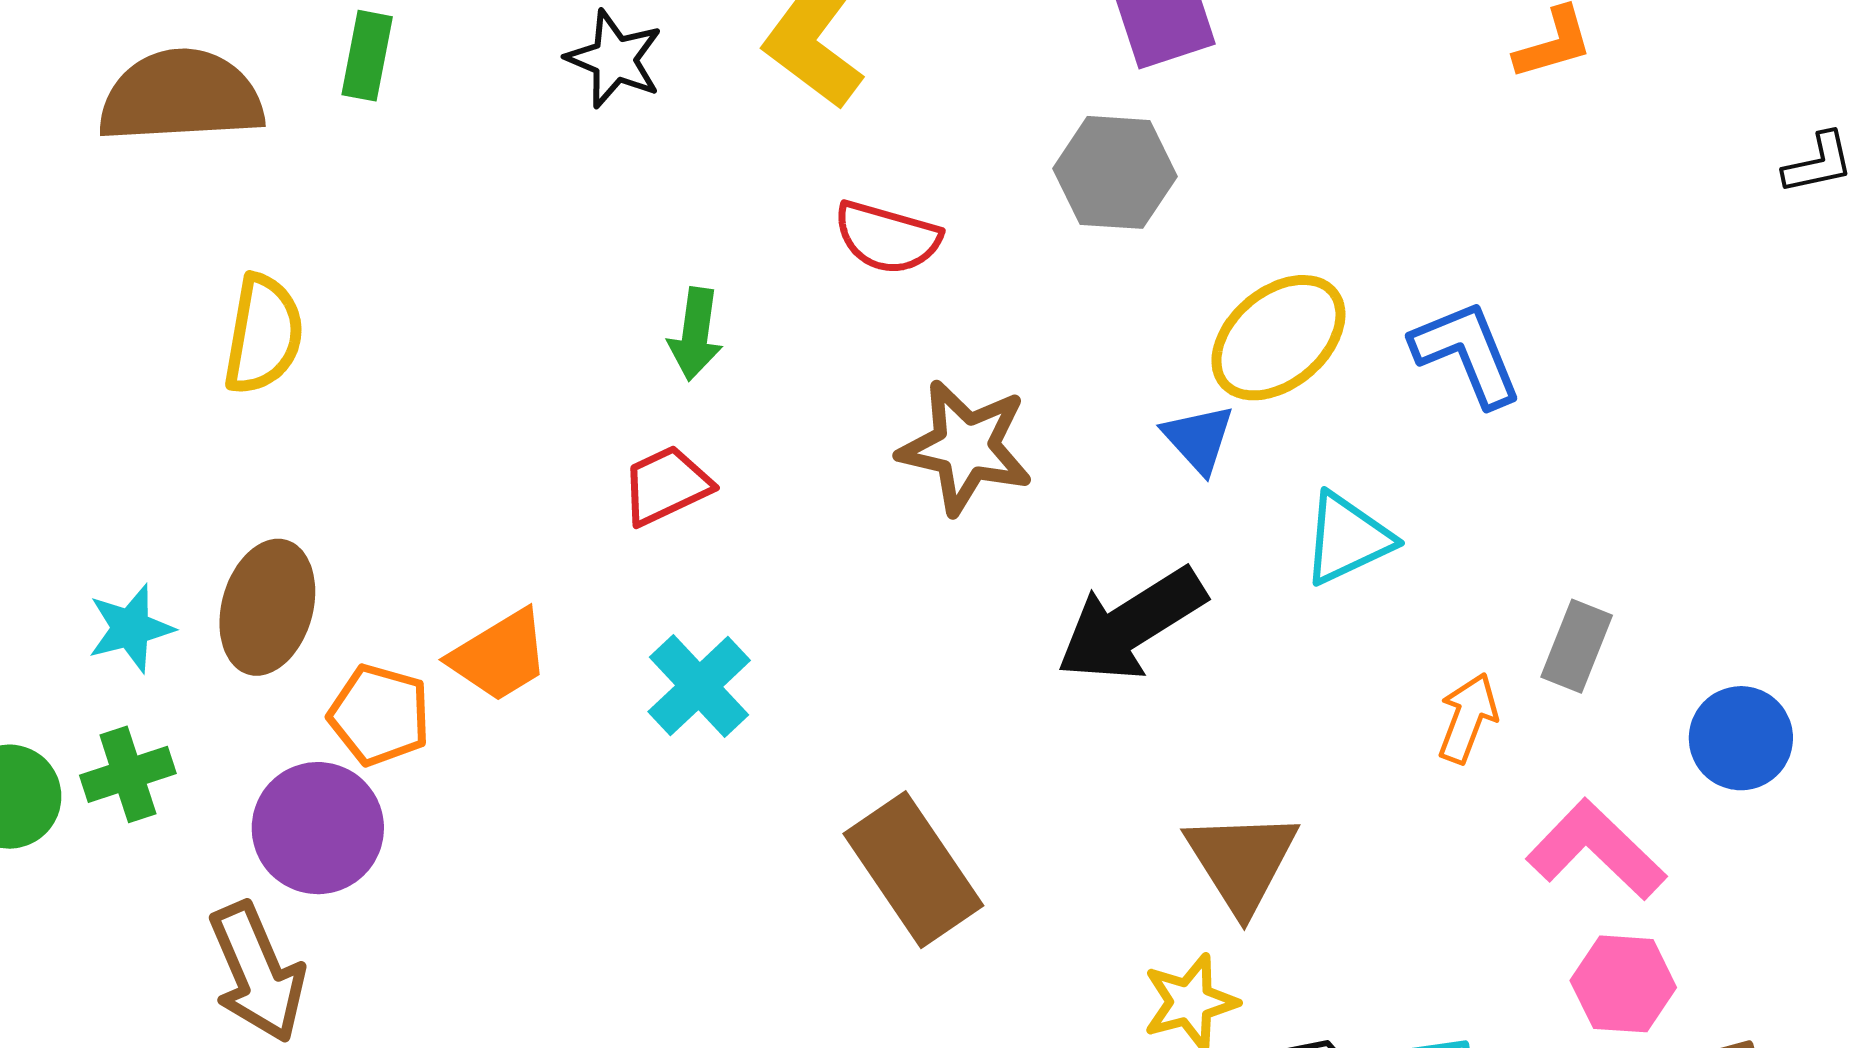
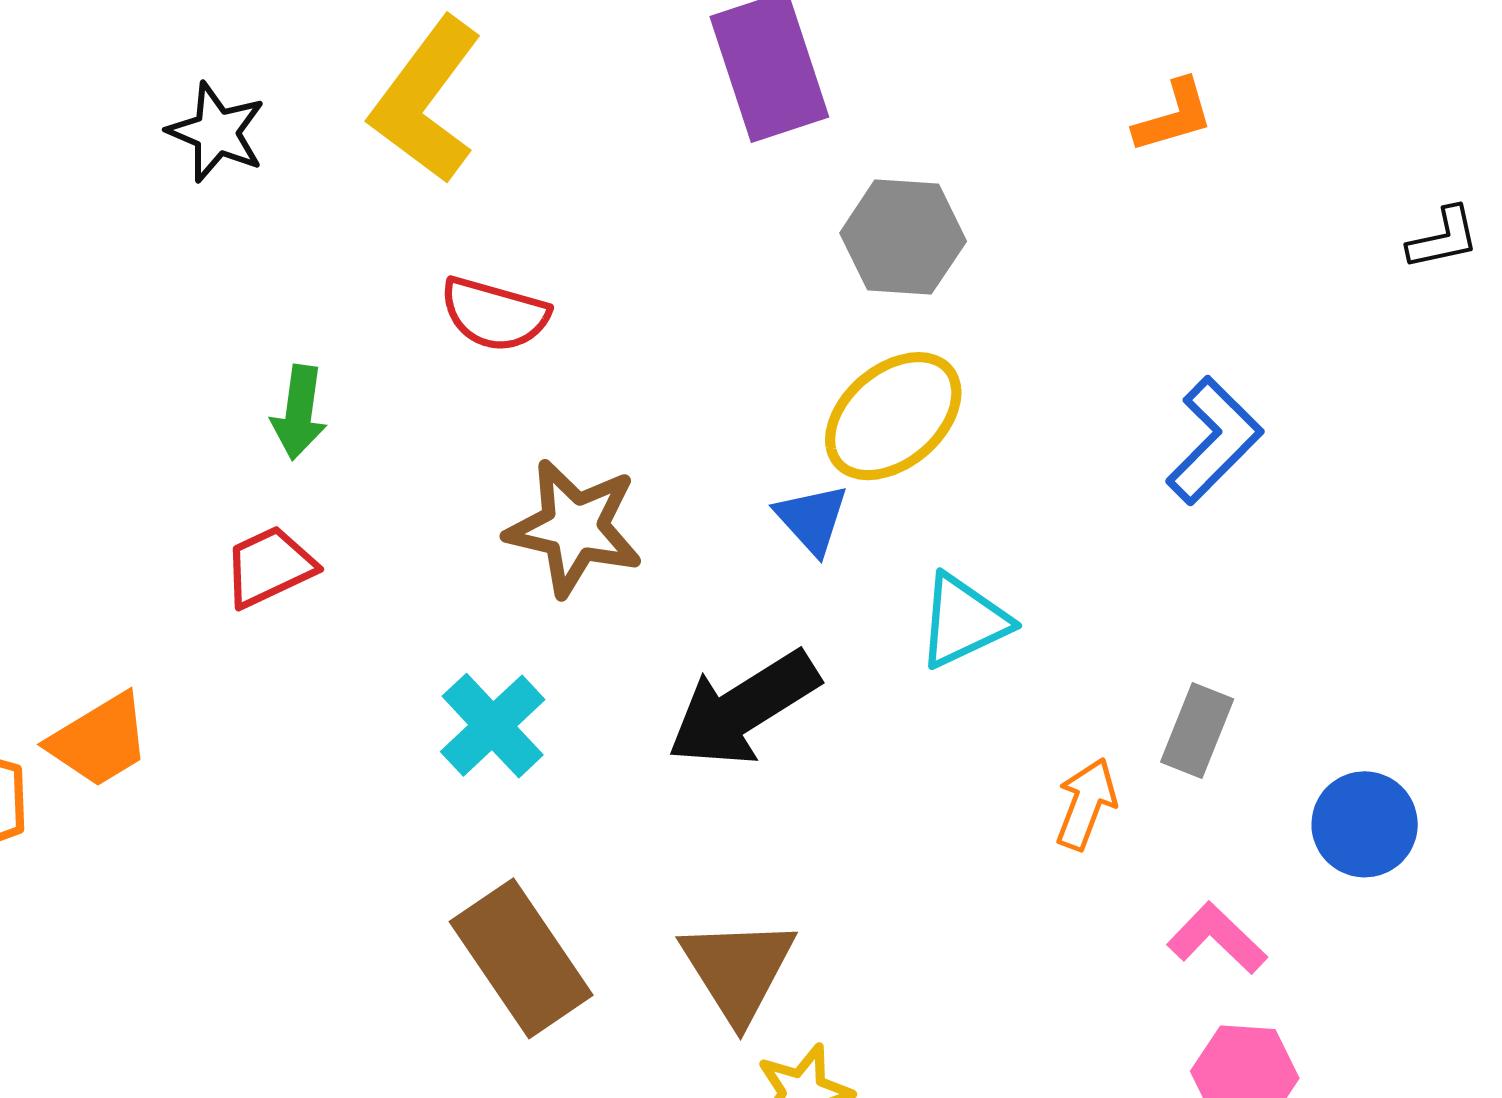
gray hexagon: (1115, 172) -> (903, 237), moved
blue L-shape: (1467, 353) -> (1214, 441), moved, turned 67
cyan cross: (699, 686) -> (493, 726), moved
pink L-shape: (1596, 850) -> (1217, 938), size x0.7
brown triangle: (1242, 861) -> (738, 970), moved

